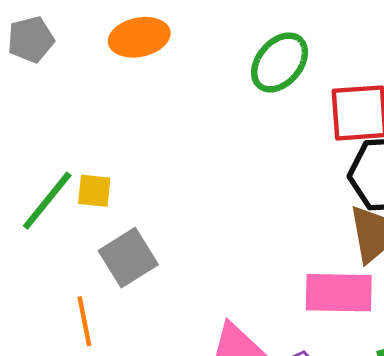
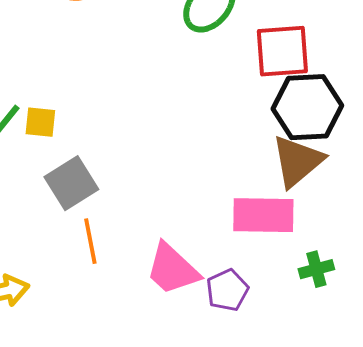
orange line: (84, 321) -> (90, 241), moved

